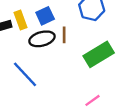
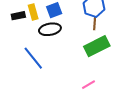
brown line: (64, 35) -> (95, 23), moved

